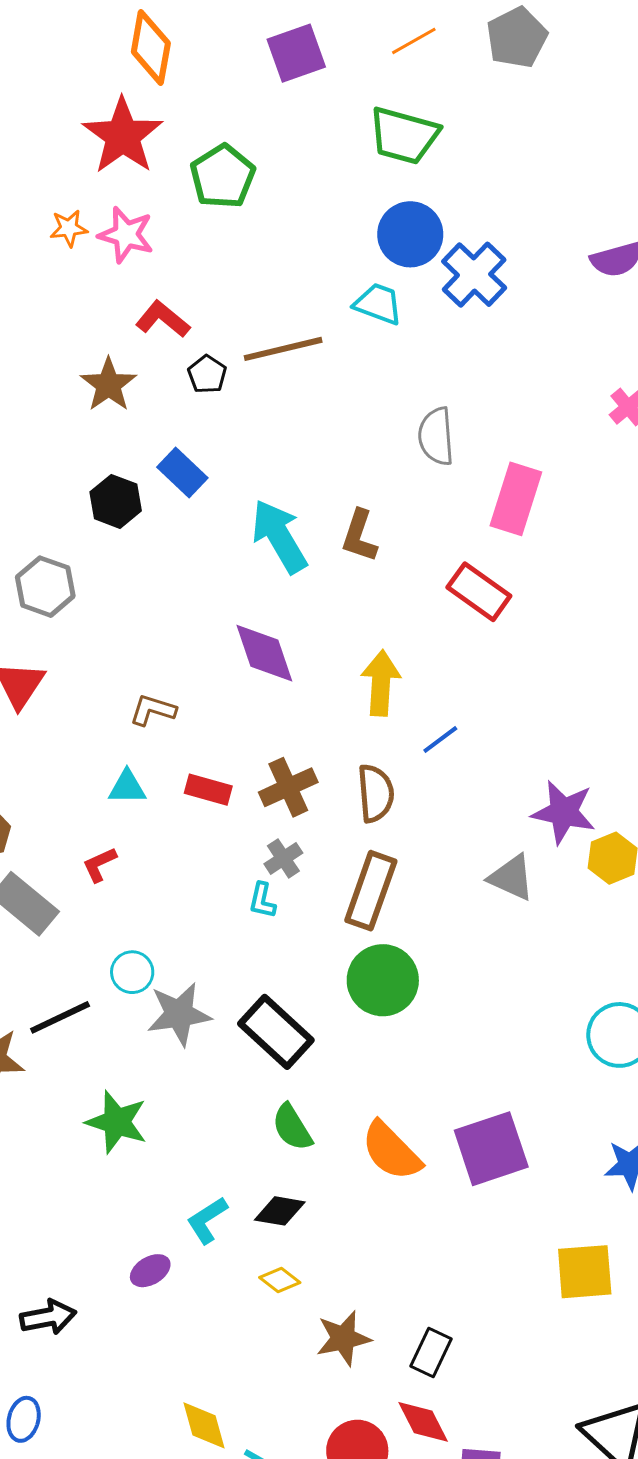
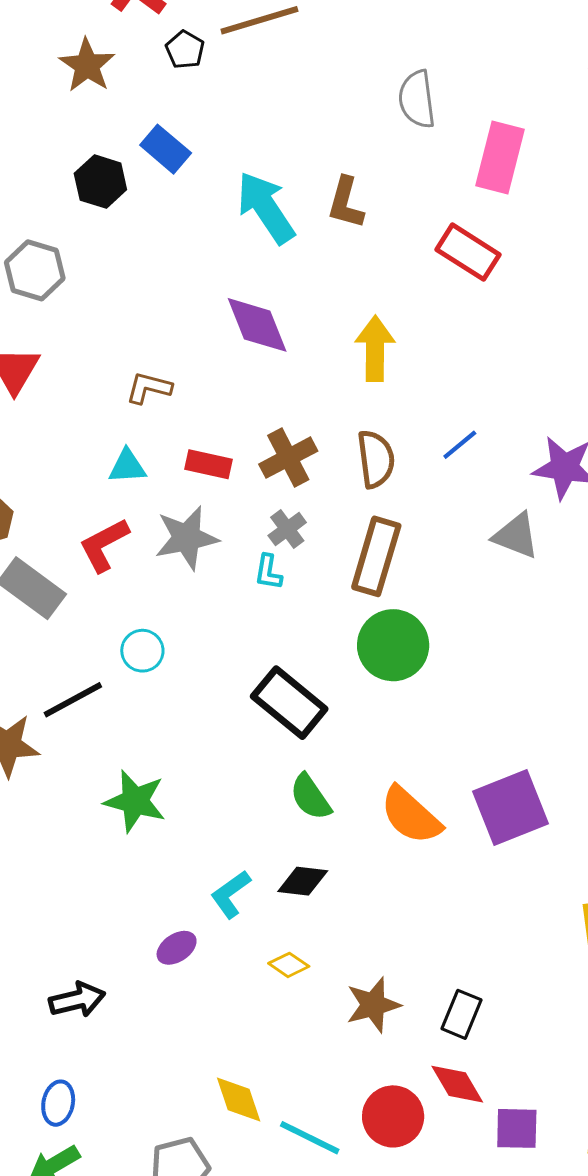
blue line: (440, 739) -> (460, 445), moved
red L-shape: (99, 864) -> (104, 545), size x1.5
gray star: (179, 1014) -> (187, 538), moved
yellow diamond: (280, 1280) -> (289, 965), moved

